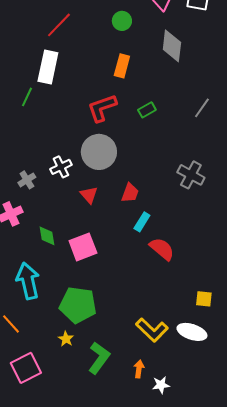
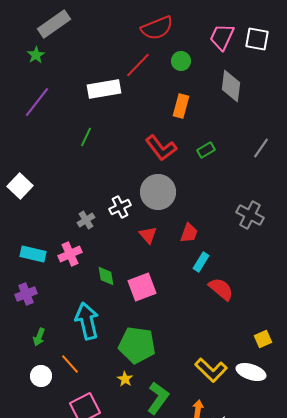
red line: (59, 25) -> (138, 65), moved
white rectangle: (48, 67) -> (104, 89), moved, turned 68
red L-shape: (102, 108) -> (161, 148), turned -108
yellow square: (204, 299) -> (263, 339), turned -30

